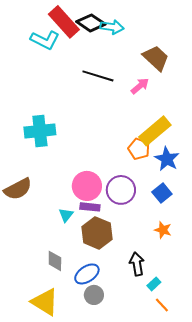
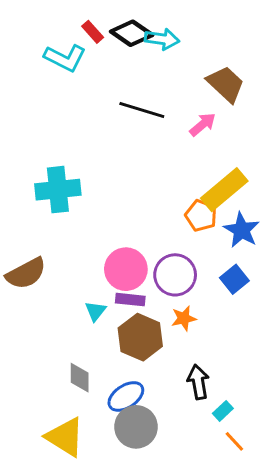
red rectangle: (64, 22) -> (93, 32), size x0.5
orange star: (163, 230) -> (184, 318), moved, turned -30
gray circle: (94, 295) -> (136, 427), size x1.5

